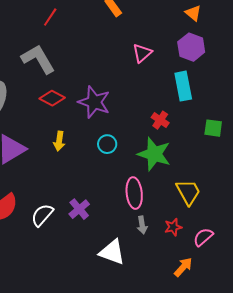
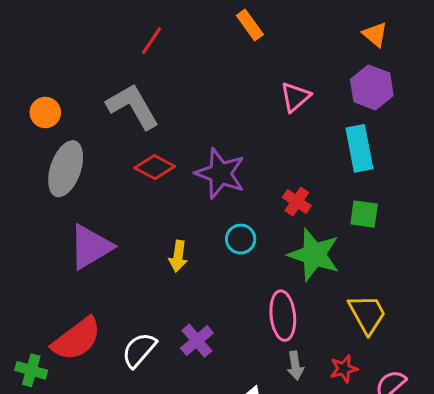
red cross: (160, 120) -> (297, 202), moved
green square: (213, 128) -> (364, 214), moved
yellow arrow: (59, 141) -> (178, 256), moved

